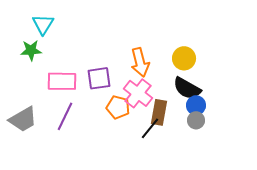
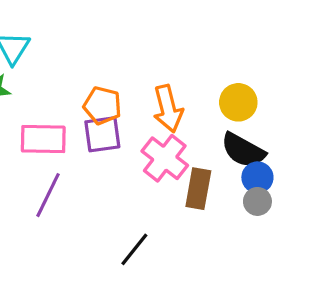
orange pentagon: (118, 107) -> (102, 106), moved
black line: (150, 128) -> (134, 249), moved

